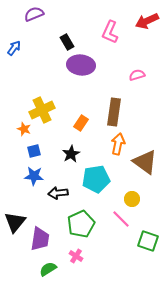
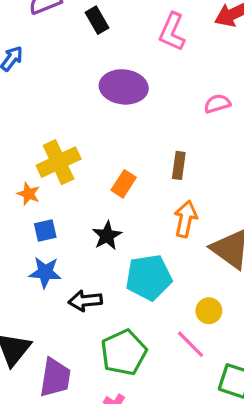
black rectangle: (67, 42) -> (97, 20), moved
brown rectangle: (114, 112) -> (179, 165), size x0.6

